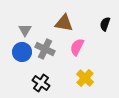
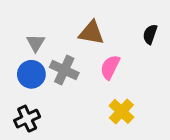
black cross: (41, 83) -> (27, 119), moved, turned 30

